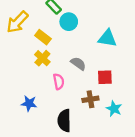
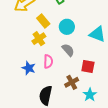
cyan circle: (69, 22) -> (67, 27), moved
brown cross: (90, 99) -> (72, 82), turned -32
blue star: (29, 103) -> (29, 68), moved

